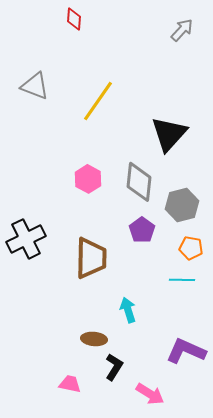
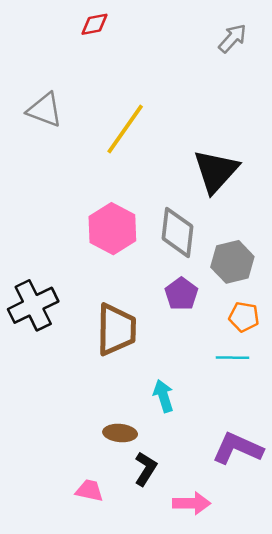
red diamond: (74, 19) -> (94, 24), turned 75
pink hexagon: (88, 179) -> (112, 229), size x1.4
pink arrow: (150, 394) -> (192, 503), turned -32

